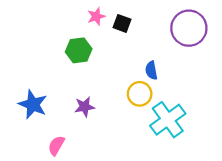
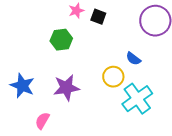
blue semicircle: (151, 70) -> (133, 59), moved, turned -42
purple star: (84, 107) -> (66, 88), size x1.5

